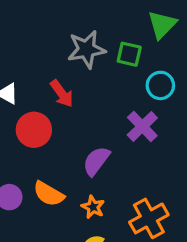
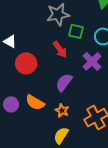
green square: (129, 54) -> (76, 31), moved
red arrow: (62, 94) -> (60, 49), moved

